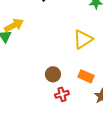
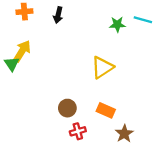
yellow arrow: (14, 25) -> (22, 51), turned -30

